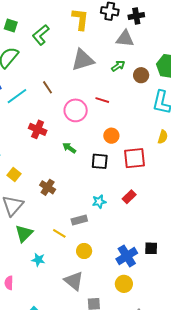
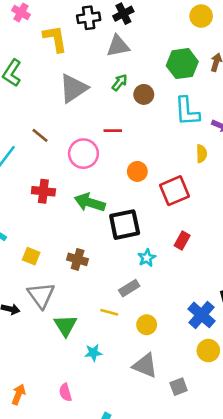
brown circle: (141, 75) -> (144, 94), moved
green arrow: (69, 148) -> (90, 202), size x1.6
black square: (100, 161) -> (125, 225), moved, size x1.4

